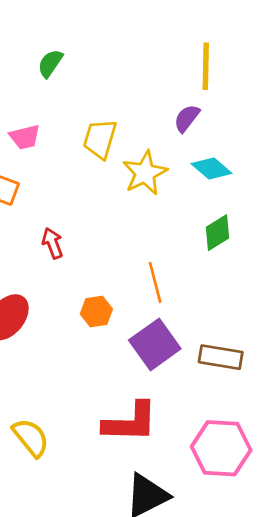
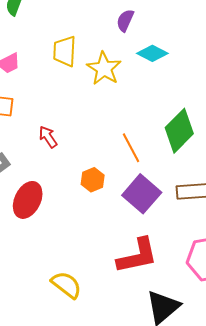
green diamond: (217, 233) -> (179, 131), moved, size x1.5

